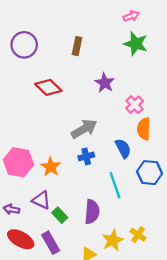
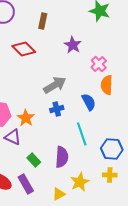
brown rectangle: (77, 46) -> (43, 21), moved
blue hexagon: (150, 173) -> (112, 149), moved
purple triangle: (41, 200) -> (13, 137), moved
yellow cross: (138, 235) -> (110, 175), moved, turned -32

